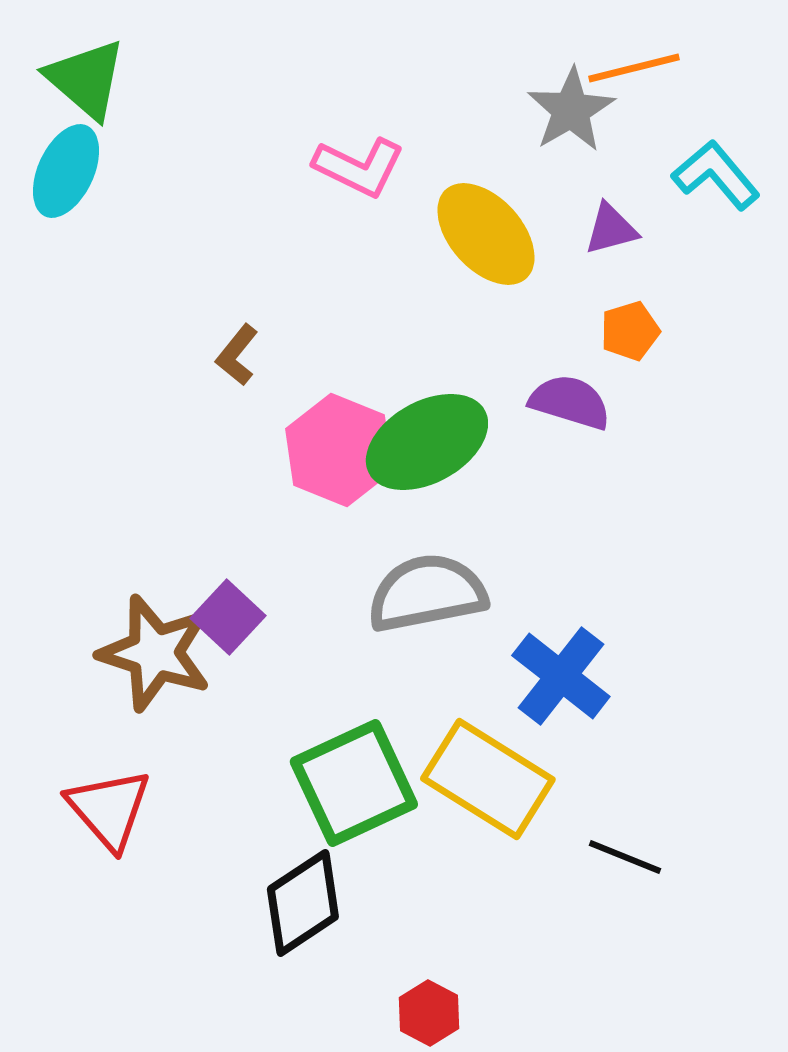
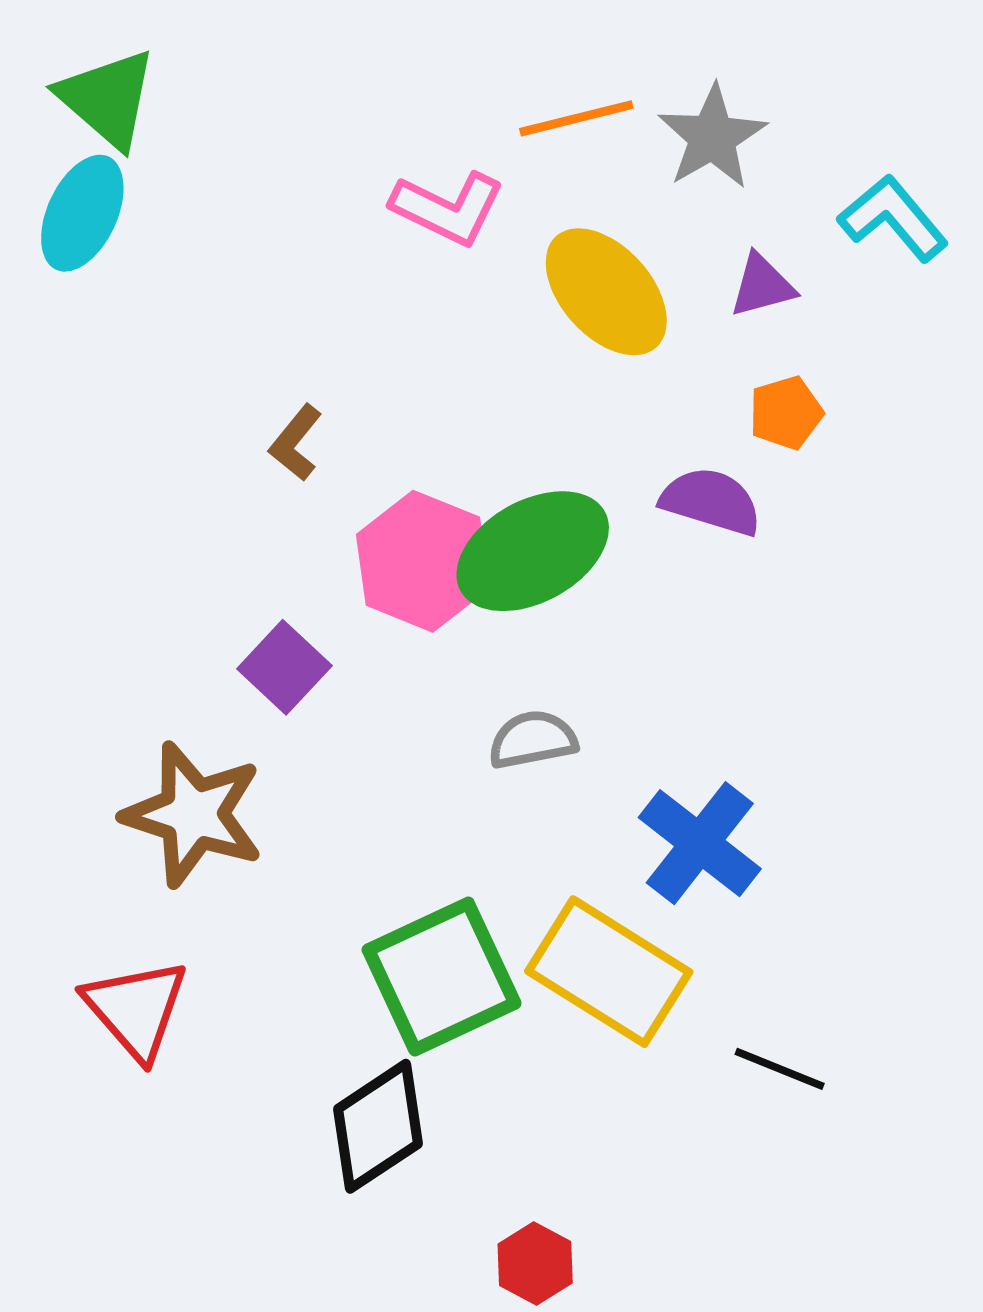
orange line: (634, 68) -> (576, 118), moved
gray semicircle: (427, 593) -> (533, 740), size x0.6
purple square: (228, 617) -> (284, 667), moved

